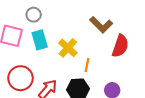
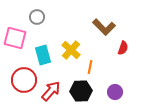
cyan rectangle: (40, 40) -> (43, 55), moved
red semicircle: (120, 46) -> (123, 48), size x0.6

